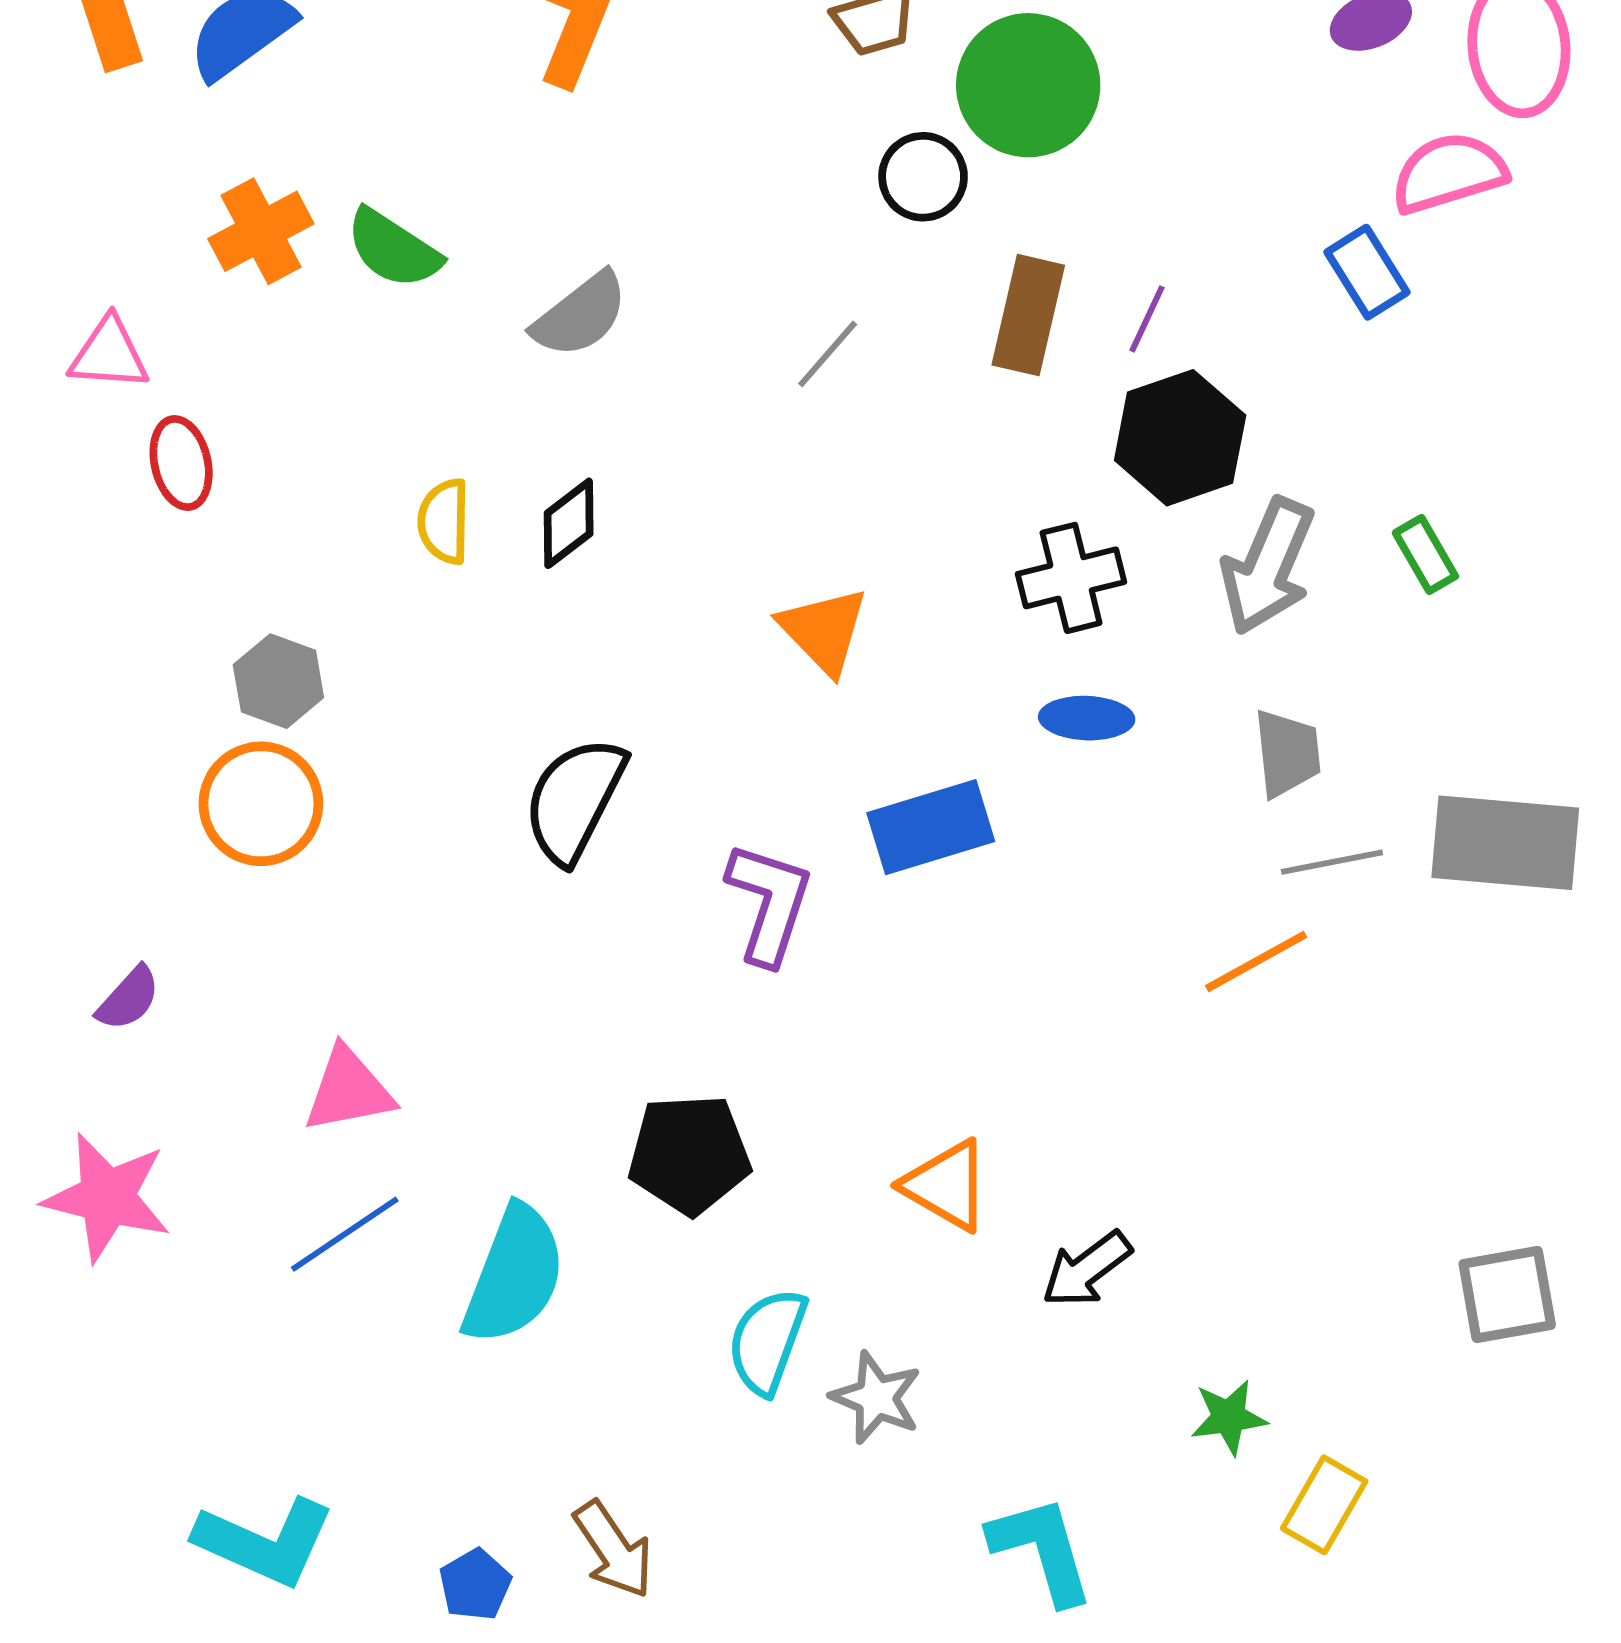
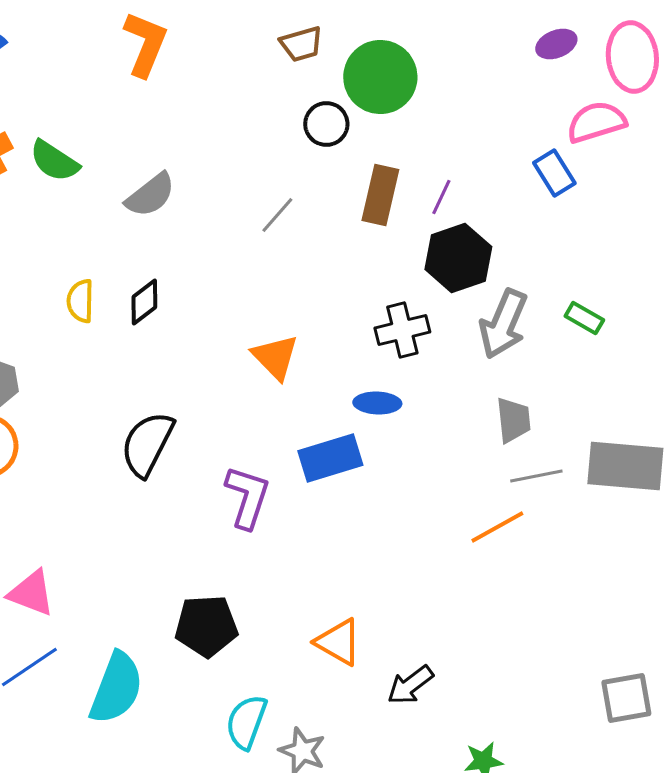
green rectangle: (1425, 555) -> (584, 318), turned -30
blue ellipse: (1087, 718) -> (377, 403), moved
pink triangle: (349, 1090) -> (31, 593), turned 32

